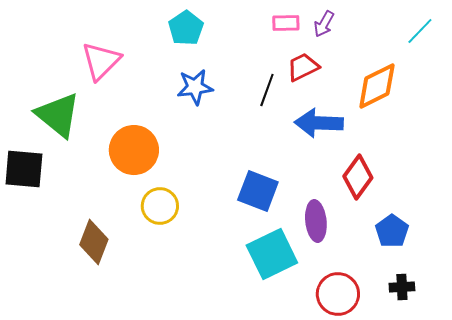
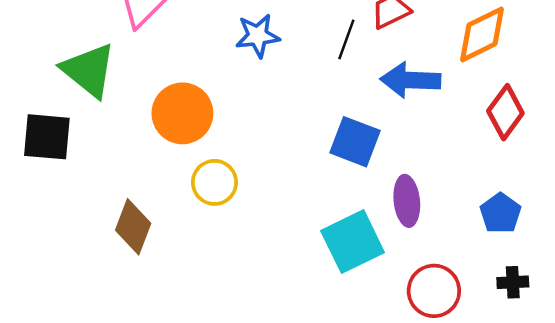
red diamond: (358, 177) -> (505, 112), moved
blue square: (258, 191) -> (355, 142), moved

